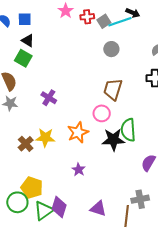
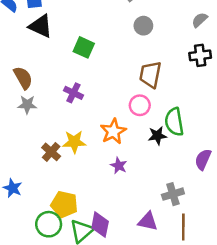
black triangle: (28, 41) -> (41, 26), size x1.5
green square: (23, 58) -> (84, 47), moved
black star: (113, 140) -> (157, 136), size x0.7
purple star: (79, 170) -> (119, 166), moved
gray cross: (140, 199) -> (173, 194), moved

